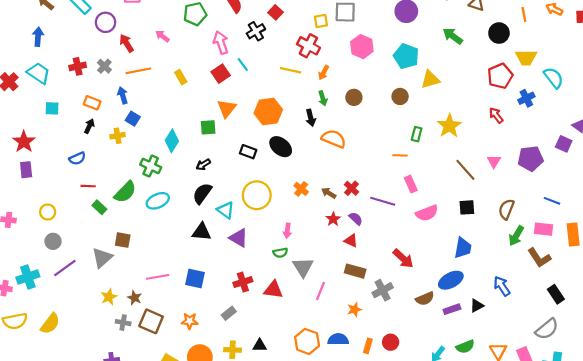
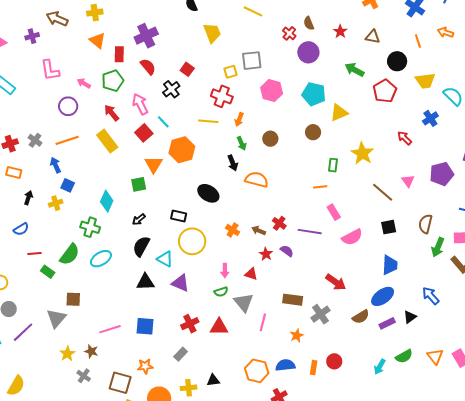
purple circle: (105, 22) -> (68, 106), moved
pink arrow: (162, 36) -> (84, 83), moved
red arrow: (126, 43) -> (112, 113), moved
red pentagon: (500, 76) -> (385, 91), moved
yellow rectangle: (181, 77) -> (107, 141), size x1.6
orange rectangle: (92, 103) -> (14, 172), moved
orange hexagon: (268, 111) -> (182, 150), moved
black rectangle: (248, 152) -> (179, 216), moved
red triangle: (351, 241) -> (251, 274), moved
brown square: (151, 321) -> (120, 383), moved
gray cross: (123, 323) -> (84, 376), turned 32

